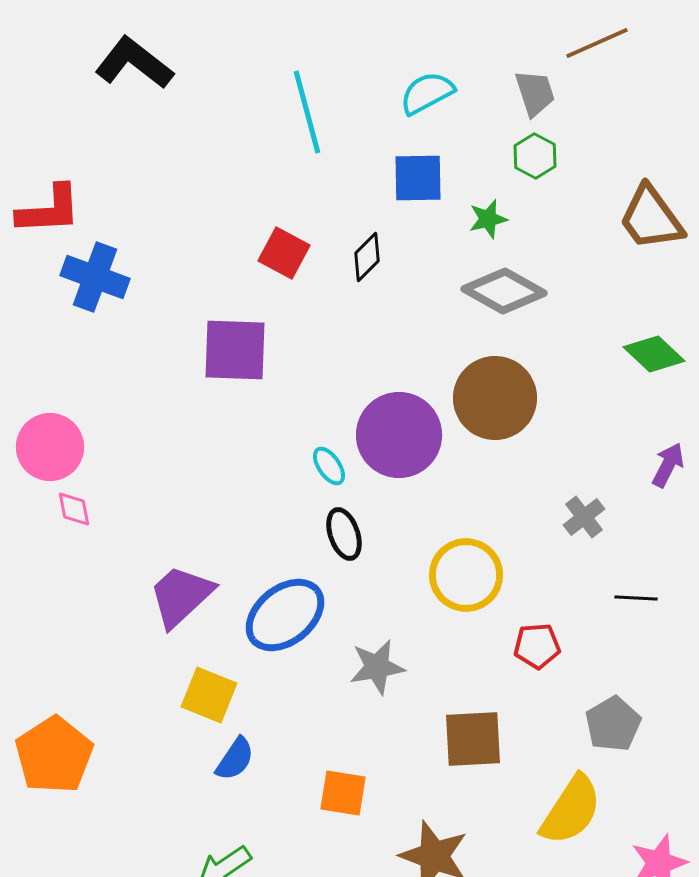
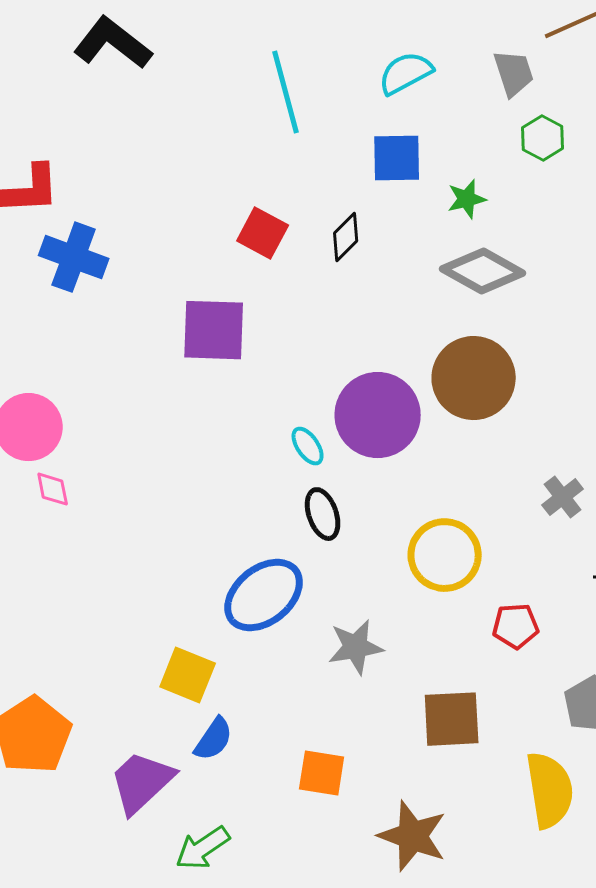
green hexagon: (535, 156) -> (543, 138), moved
purple trapezoid: (181, 596) -> (142, 782), moved
yellow semicircle: (571, 810) -> (550, 790), turned -42

